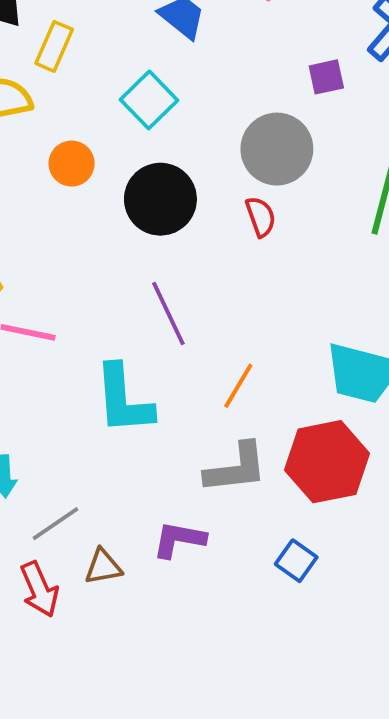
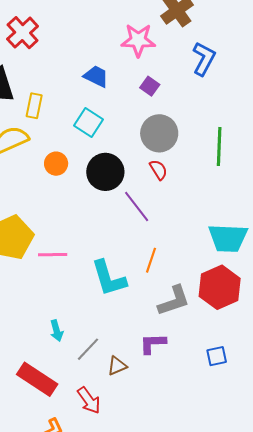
purple square: (326, 77) -> (150, 86), moved, turned -30
purple line: (168, 313) -> (137, 206), moved
orange line: (238, 386) -> (151, 260), moved
blue square: (296, 561) -> (217, 356), moved, turned -35
red arrow: (39, 589) -> (89, 400), moved

